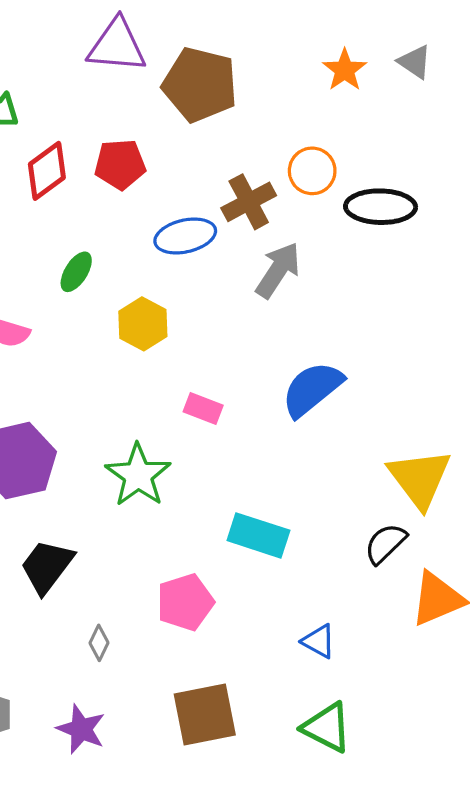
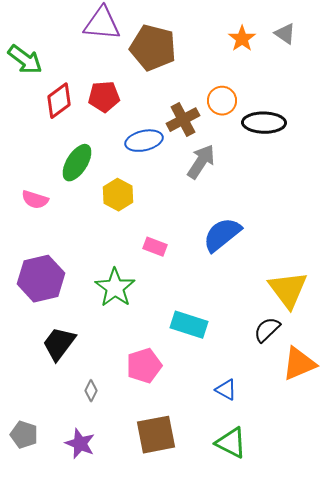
green ellipse: (76, 272) -> (77, 163), size x1.5

